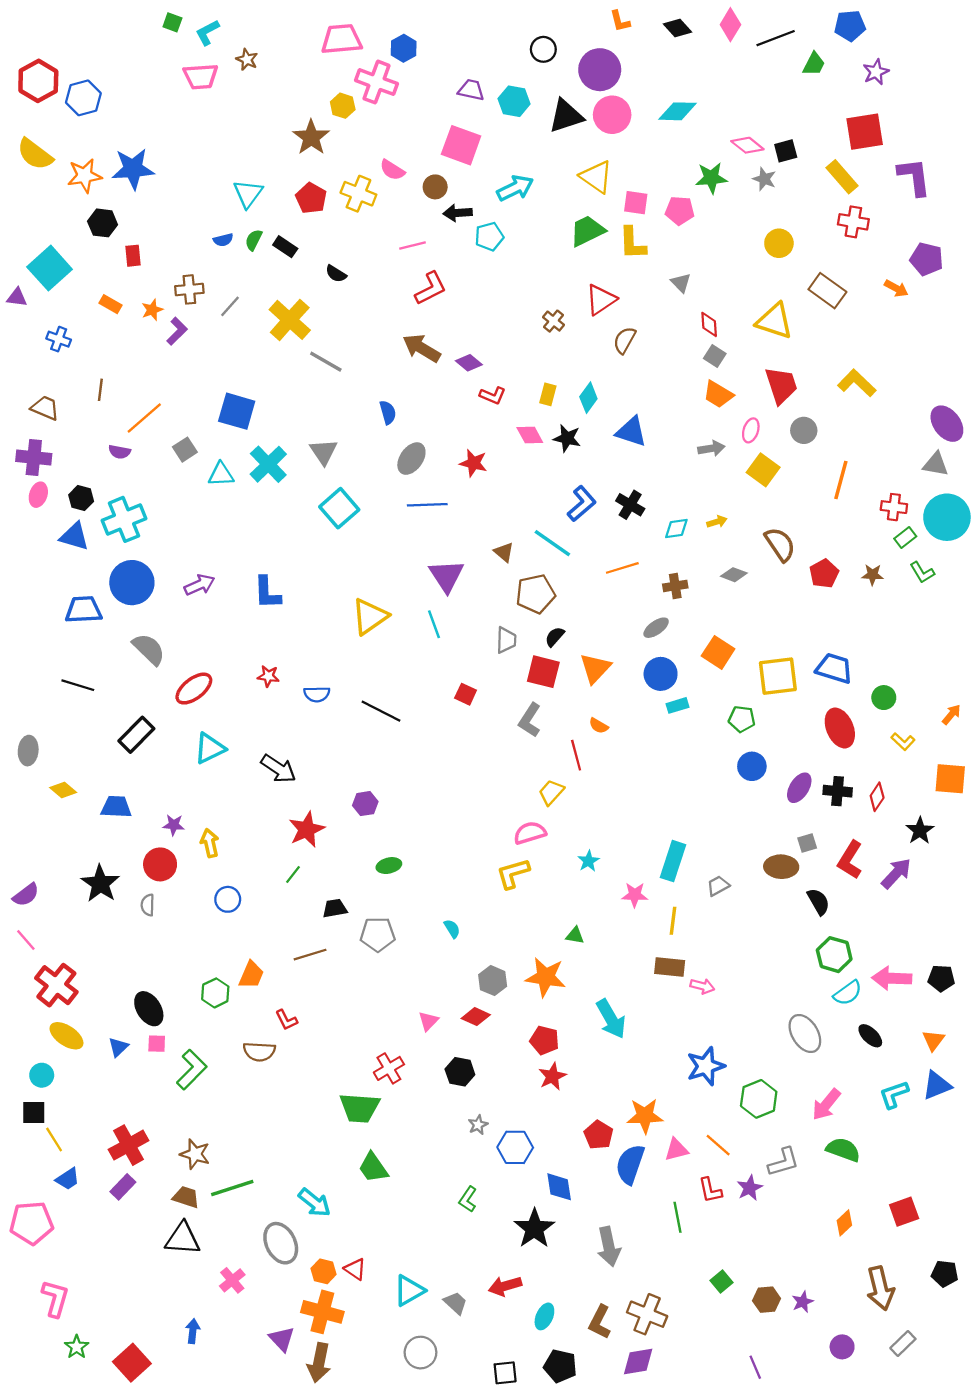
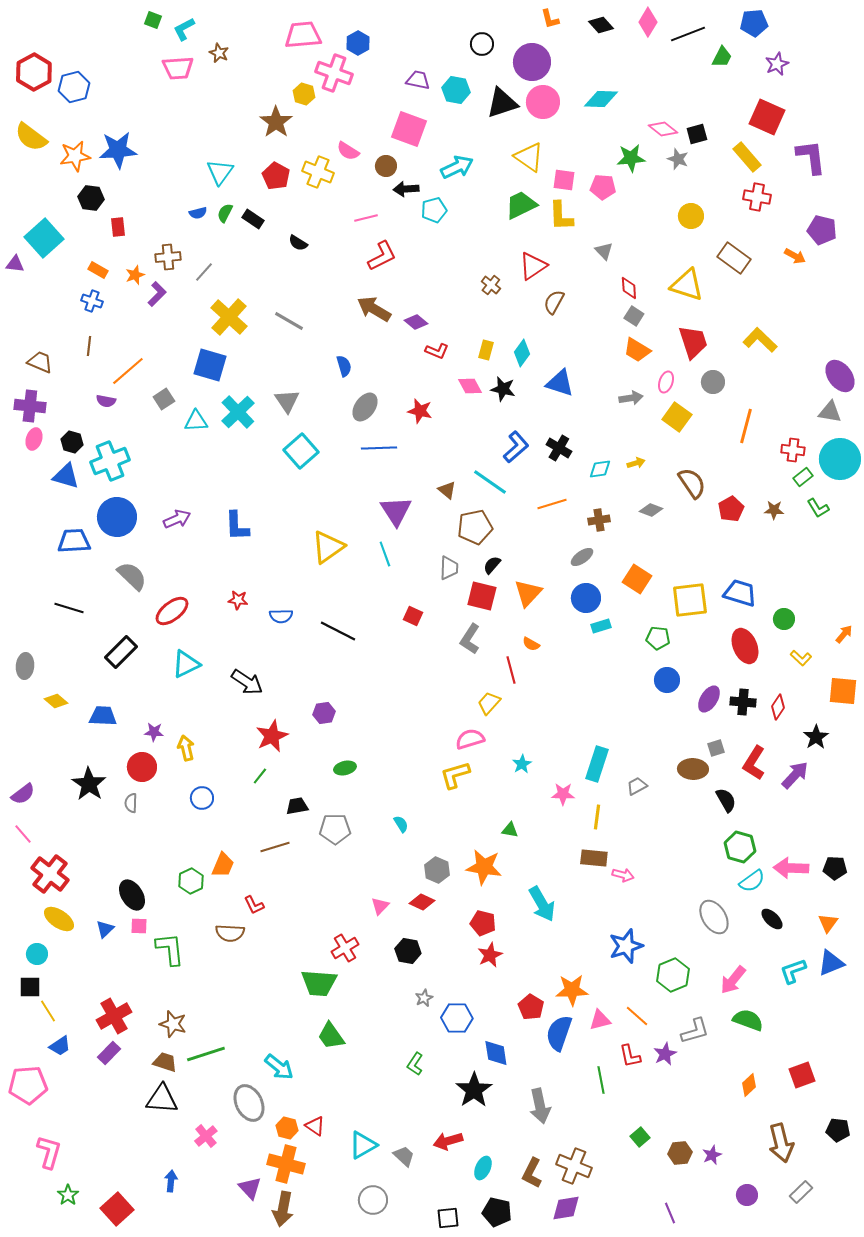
red square: (865, 132) -> (767, 117), turned 33
yellow cross: (290, 320) -> (229, 317), moved
blue cross: (59, 339) -> (92, 301), moved
green L-shape: (192, 1070) -> (170, 949), turned -51

